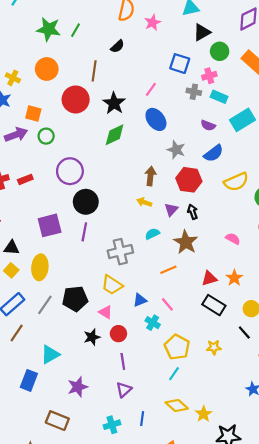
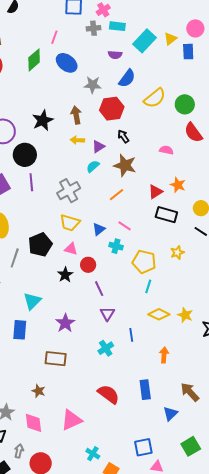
black star: (114, 103) -> (43, 120), moved, turned 30
green diamond: (115, 135) -> (34, 60), moved
purple triangle: (171, 210) -> (98, 147), moved, turned 32

